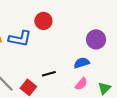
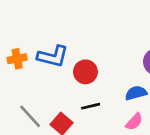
red circle: (43, 21) -> (85, 72), moved

